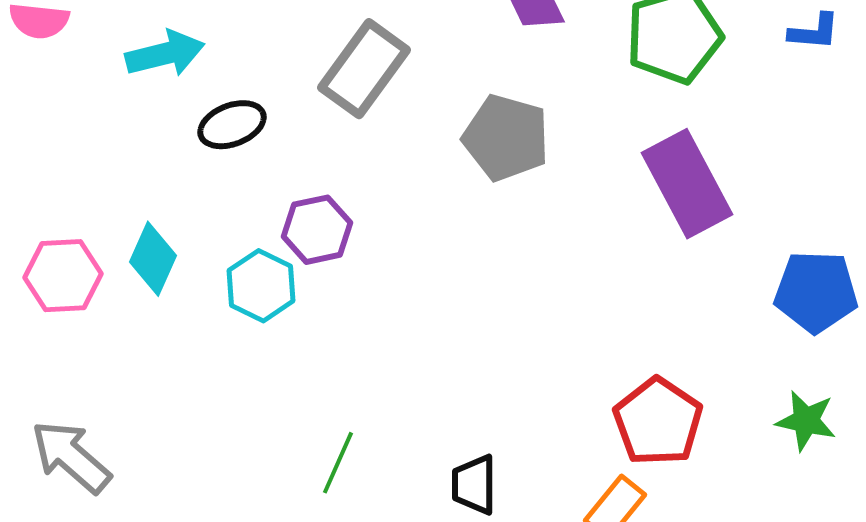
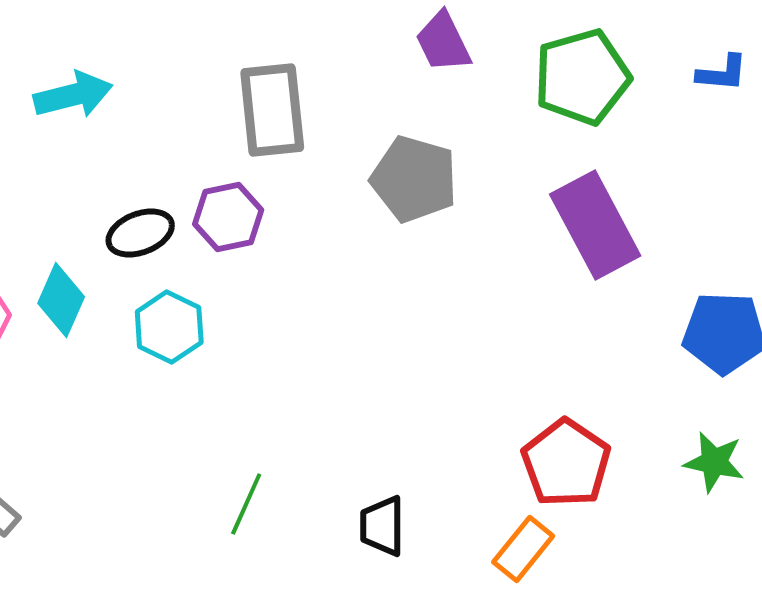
gray rectangle: (364, 69) -> (272, 110), turned -42
black ellipse: (232, 125) -> (140, 233), moved
purple hexagon: (317, 230) -> (228, 217), moved

